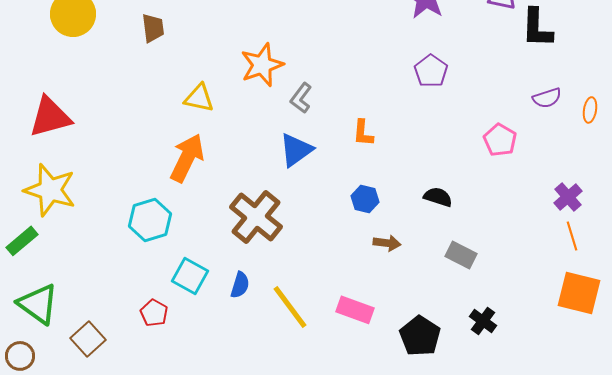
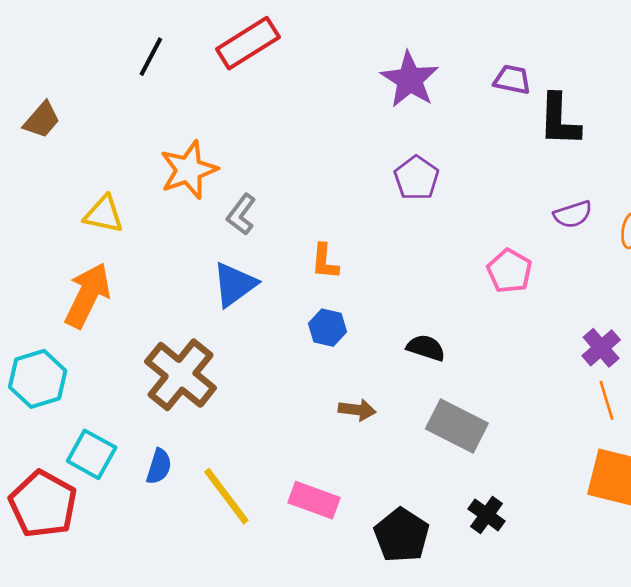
brown trapezoid: (153, 28) -> (42, 120), turned 48
blue hexagon: (365, 199) -> (327, 328), moved
gray rectangle: (461, 255) -> (457, 426), size x1.4
red pentagon: (154, 313) -> (43, 504), size x1.8

